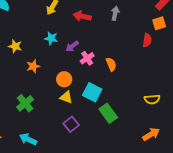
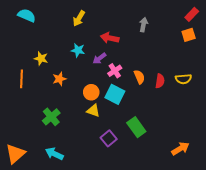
red arrow: (82, 16) -> (110, 38), moved
red semicircle: (147, 40) -> (160, 81), moved
cyan square: (92, 92) -> (115, 94), moved
yellow semicircle: (152, 99) -> (183, 79), moved
purple square: (71, 124) -> (109, 138), moved

